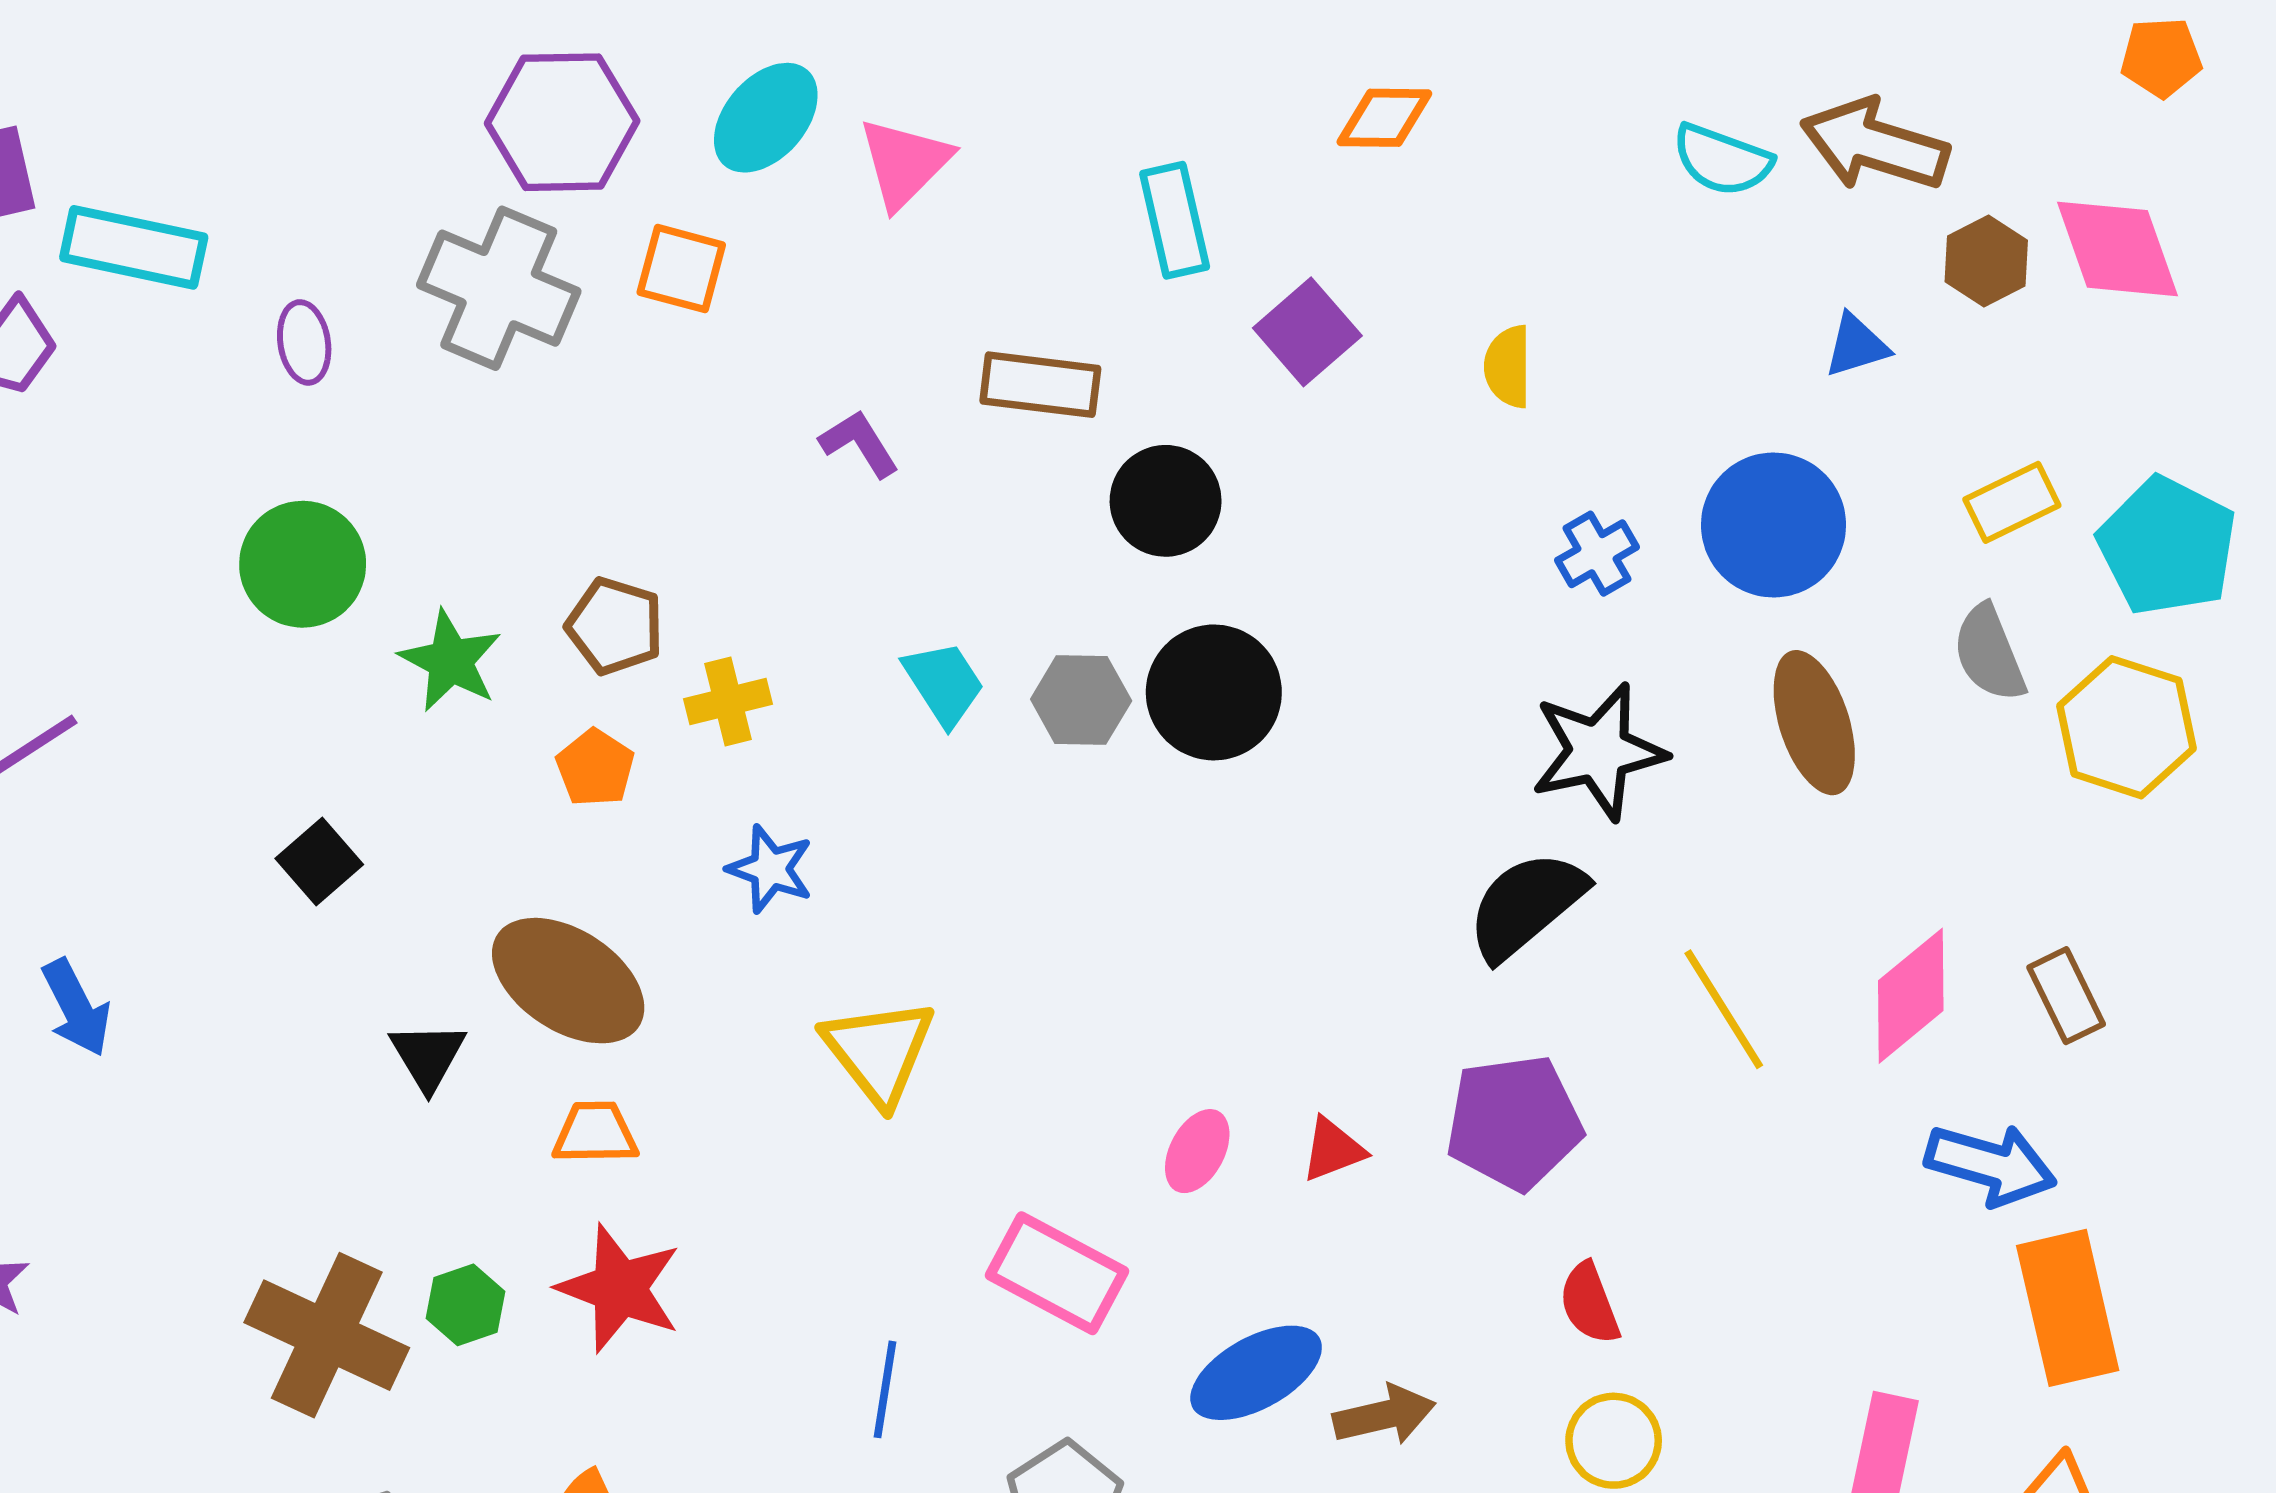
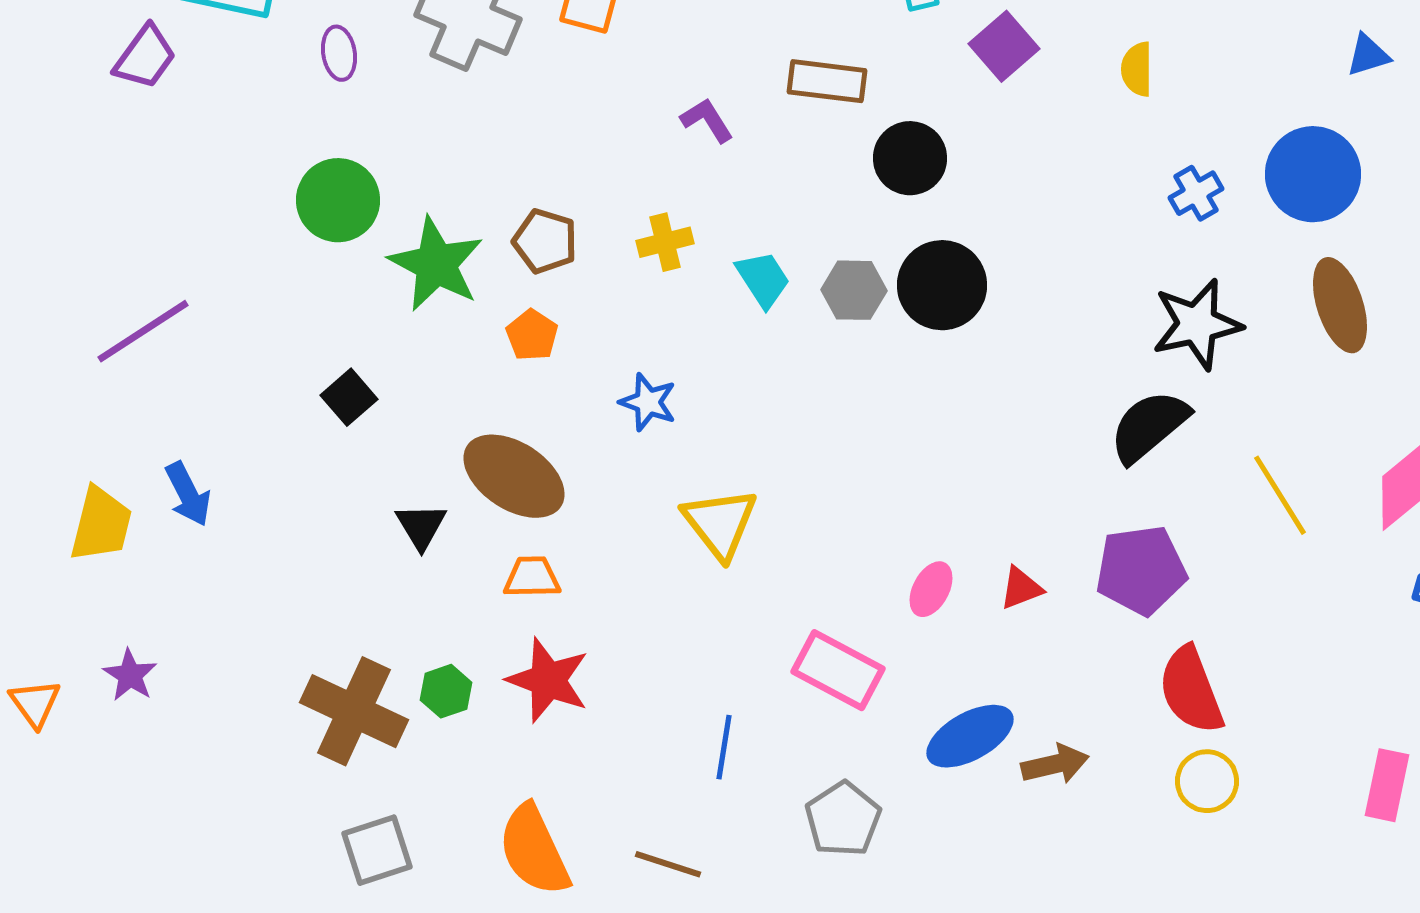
green star: (450, 661) -> (436, 264), size x1.4
yellow cross: (728, 701) -> (665, 242), moved
red semicircle: (1589, 1303) -> (1191, 690), size x1.6

